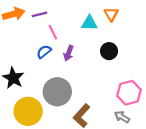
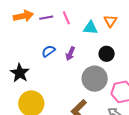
pink line: (53, 32) -> (66, 18), moved
gray circle: (57, 92) -> (95, 79), moved

